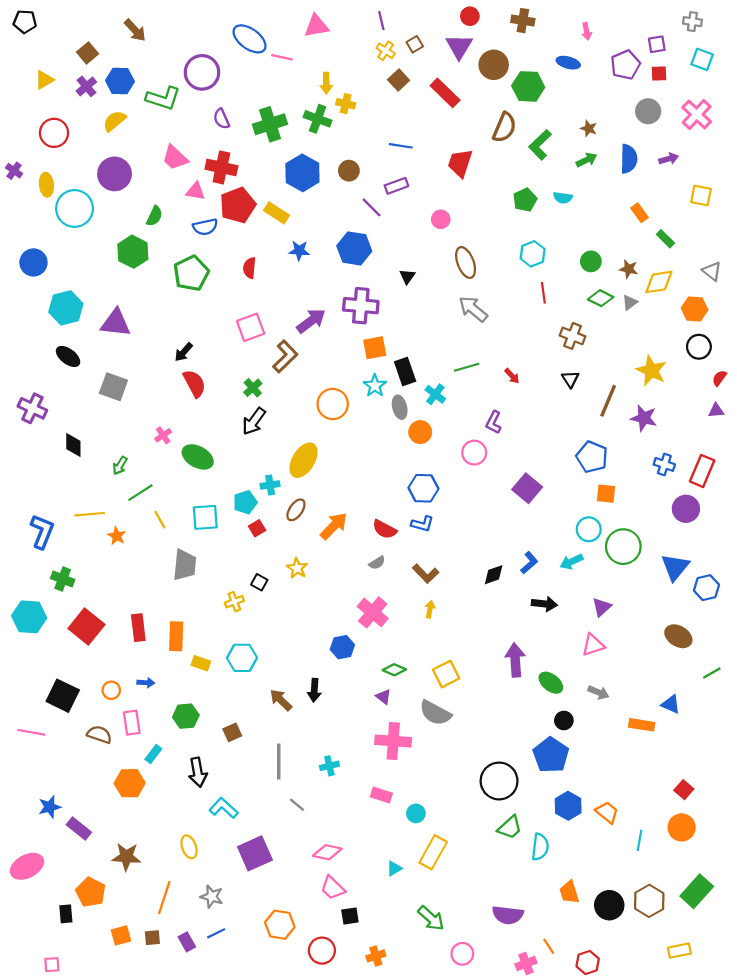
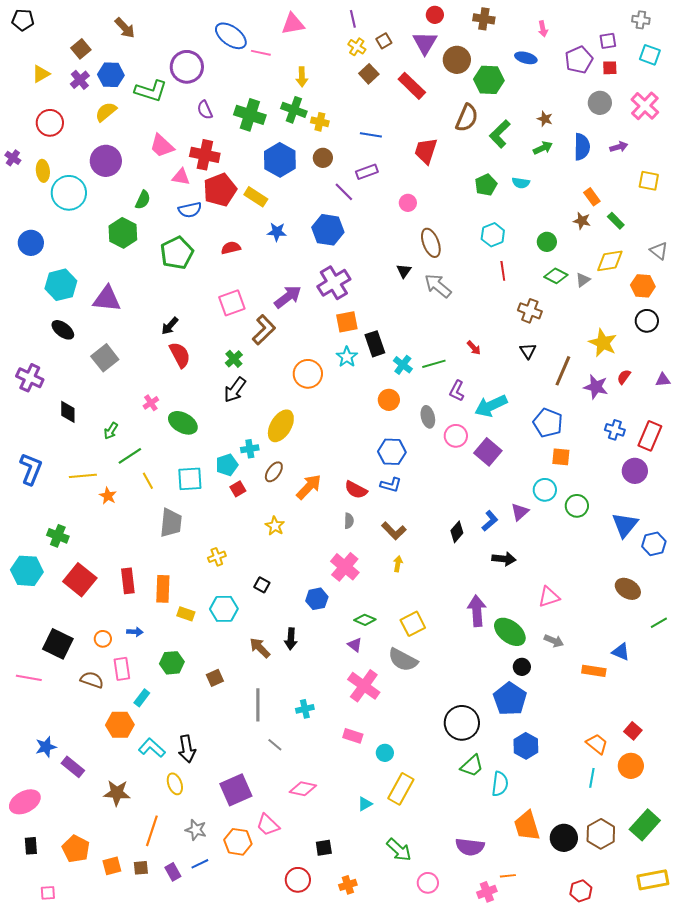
yellow cross: (346, 104) -> (320, 122), moved
green cross: (270, 124) -> (250, 115), turned 36
red semicircle: (250, 268) -> (231, 248), turned 72
brown star: (629, 269) -> (582, 221), moved
black triangle: (407, 277) -> (404, 271), moved
purple cross: (361, 306) -> (334, 283), turned -36
green line: (467, 367) -> (434, 364), moved
red semicircle: (719, 378) -> (624, 377), moved
gray square: (113, 387) -> (105, 358), turned 32
gray ellipse: (400, 407) -> (428, 417), moved
pink circle: (474, 453) -> (456, 436), moved
blue L-shape: (42, 531) -> (31, 469), moved
green circle: (623, 547) -> (577, 506), size x0.7
cyan arrow: (571, 562) -> (491, 406), moved, size x1.5
gray semicircle: (377, 563) -> (349, 521), turned -56
black diamond: (494, 575) -> (457, 532), turned -30
black square: (259, 582) -> (262, 585), moved
purple triangle: (602, 607) -> (520, 512), moved
green ellipse: (551, 683) -> (510, 632), size x1.4
pink cross: (393, 741) -> (364, 686), turned 32
black arrow: (198, 772) -> (187, 749), moved
cyan L-shape: (224, 808) -> (152, 748), moved
orange trapezoid: (607, 812) -> (597, 744), moved
pink trapezoid: (333, 888) -> (268, 825), moved
orange pentagon: (91, 892) -> (76, 849), moved
orange trapezoid: (569, 892) -> (527, 826), size x1.4
black rectangle: (66, 914) -> (31, 846), moved
orange hexagon: (280, 925) -> (238, 842), moved
orange line: (549, 946) -> (508, 876), turned -63
yellow rectangle: (679, 951) -> (653, 880), moved, size x1.4
red hexagon: (588, 962) -> (581, 891), moved

